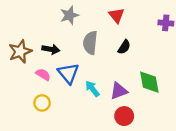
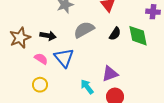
gray semicircle: (90, 43) -> (84, 30), turned 55
green diamond: (149, 82) -> (138, 36), moved
cyan arrow: (92, 89) -> (87, 87), moved

